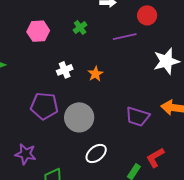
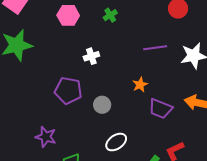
purple line: (125, 37) -> (155, 48), moved
orange star: (95, 74) -> (140, 85), moved
gray circle: (79, 117) -> (102, 105), size x0.6

